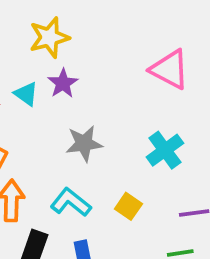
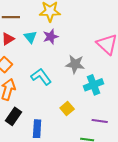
gray star: (84, 143) -> (75, 64), moved
cyan L-shape: (71, 202) -> (41, 77), moved

